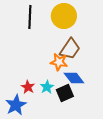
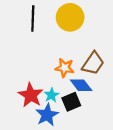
brown trapezoid: (70, 49) -> (93, 63), moved
red star: (28, 87) -> (31, 95), size x1.6
blue star: (16, 105) -> (47, 115), moved

